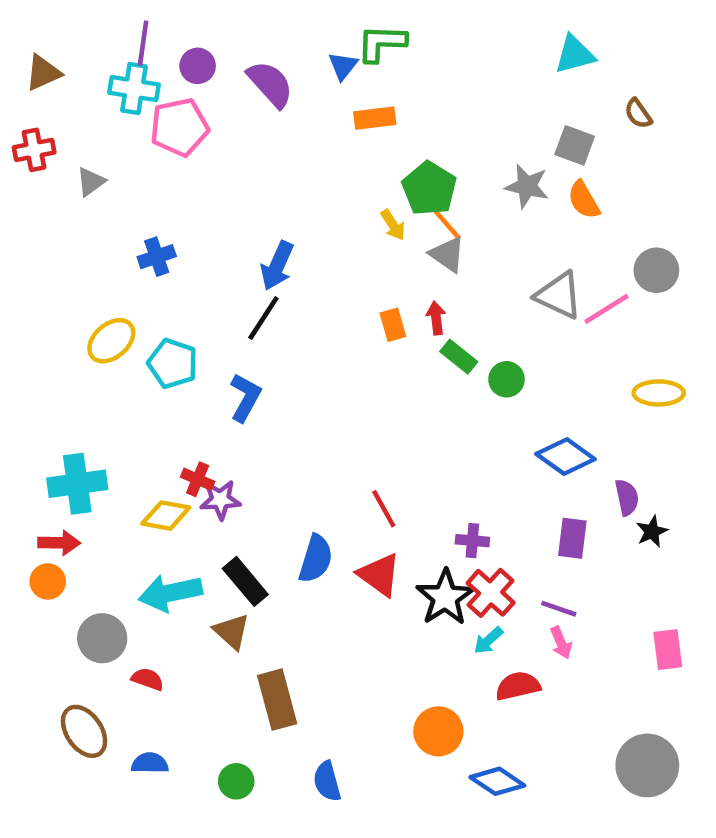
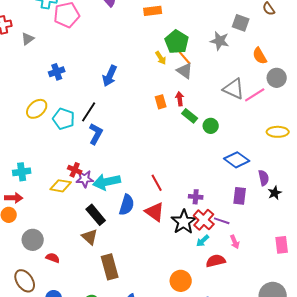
orange semicircle: (584, 200) -> (260, 56), moved
black line: (263, 318) -> (89, 112), moved
cyan cross: (77, 484) -> (22, 172), size x0.7
cyan arrow: (170, 593) -> (107, 182), moved
purple line: (559, 609) -> (222, 221), moved

